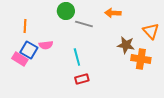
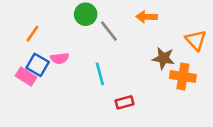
gray line: (84, 24) -> (109, 31), turned 36
orange line: (25, 26) -> (32, 34), turned 32
red rectangle: (82, 79) -> (125, 102), moved

